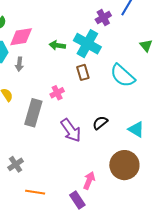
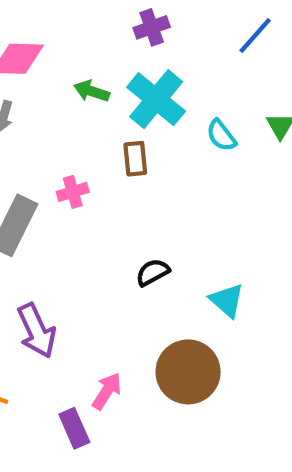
purple cross: (103, 18) -> (152, 27), moved
cyan semicircle: (123, 76) -> (221, 135), moved, size x0.6
purple arrow: (71, 130) -> (37, 331), moved

